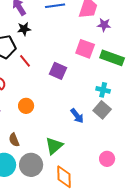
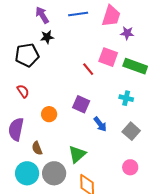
red line: (25, 61) -> (88, 69), moved
purple square: (58, 71) -> (81, 104), moved
gray square: (102, 110) -> (131, 131), moved

